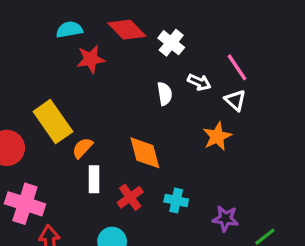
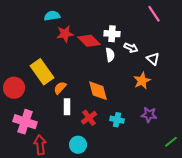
red diamond: (127, 30) -> (89, 41), moved
white cross: (171, 43) -> (112, 34), moved, turned -35
pink line: (237, 67) -> (154, 14), moved
purple star: (225, 219) -> (149, 115), moved

